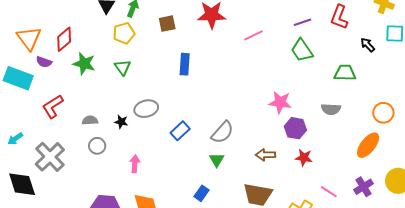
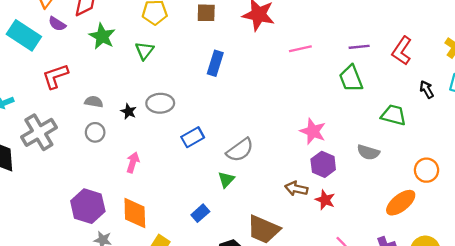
brown arrow: (265, 155) -> (296, 189), moved

